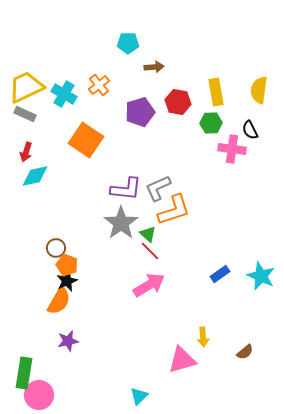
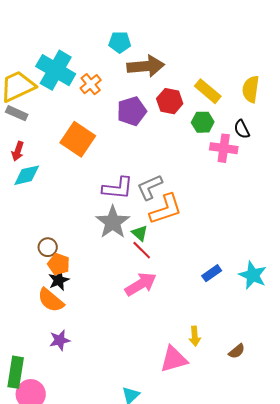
brown arrow: (154, 67) -> (146, 66), size x1.8
yellow rectangle: (216, 92) -> (208, 91), turned -40
cyan cross: (64, 94) -> (56, 70), moved, size x1.5
orange semicircle: (59, 301) -> (51, 300), turned 100

